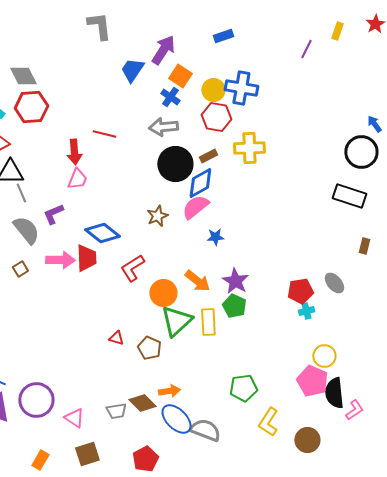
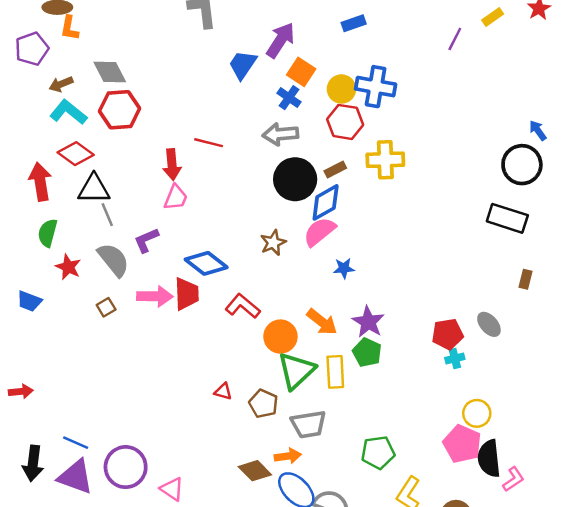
yellow rectangle: (337, 31) -> (493, 17), turned 36
red L-shape: (132, 268) -> (243, 306), turned 72
gray trapezoid: (116, 411) -> (309, 424), moved, size x1.4

